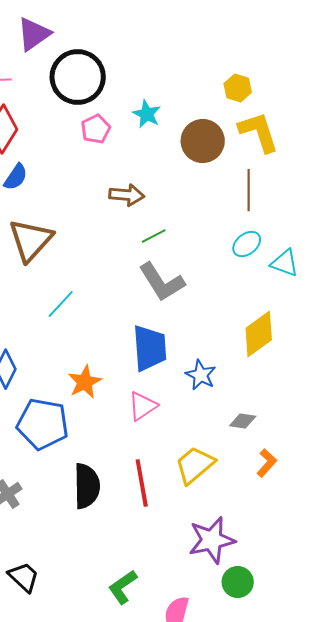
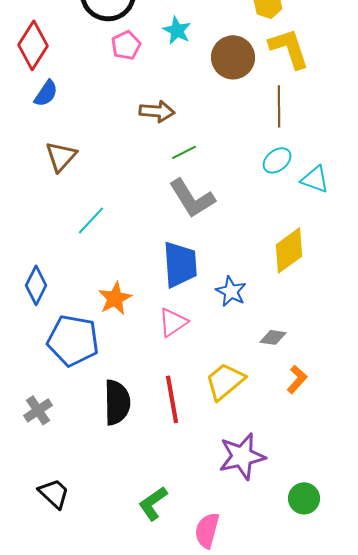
brown triangle: (31, 240) -> (61, 156), size x0.7
green circle: (238, 582) -> (304, 498), moved

